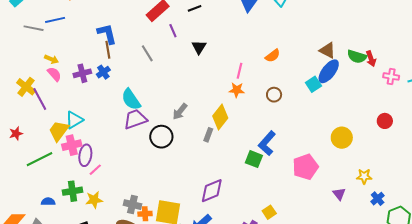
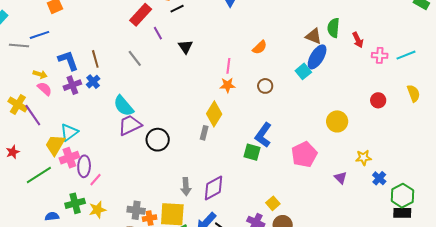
blue L-shape: (107, 34) -> (68, 60), moved
green semicircle: (357, 57) -> (333, 28), moved, turned 84
gray arrow: (180, 111) -> (186, 187), moved, turned -36

